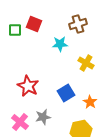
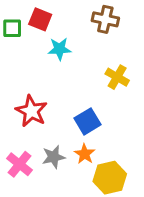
brown cross: (78, 24) -> (105, 19), turned 30
cyan star: (60, 44) -> (59, 49), moved
orange star: (90, 102) -> (85, 154), moved

